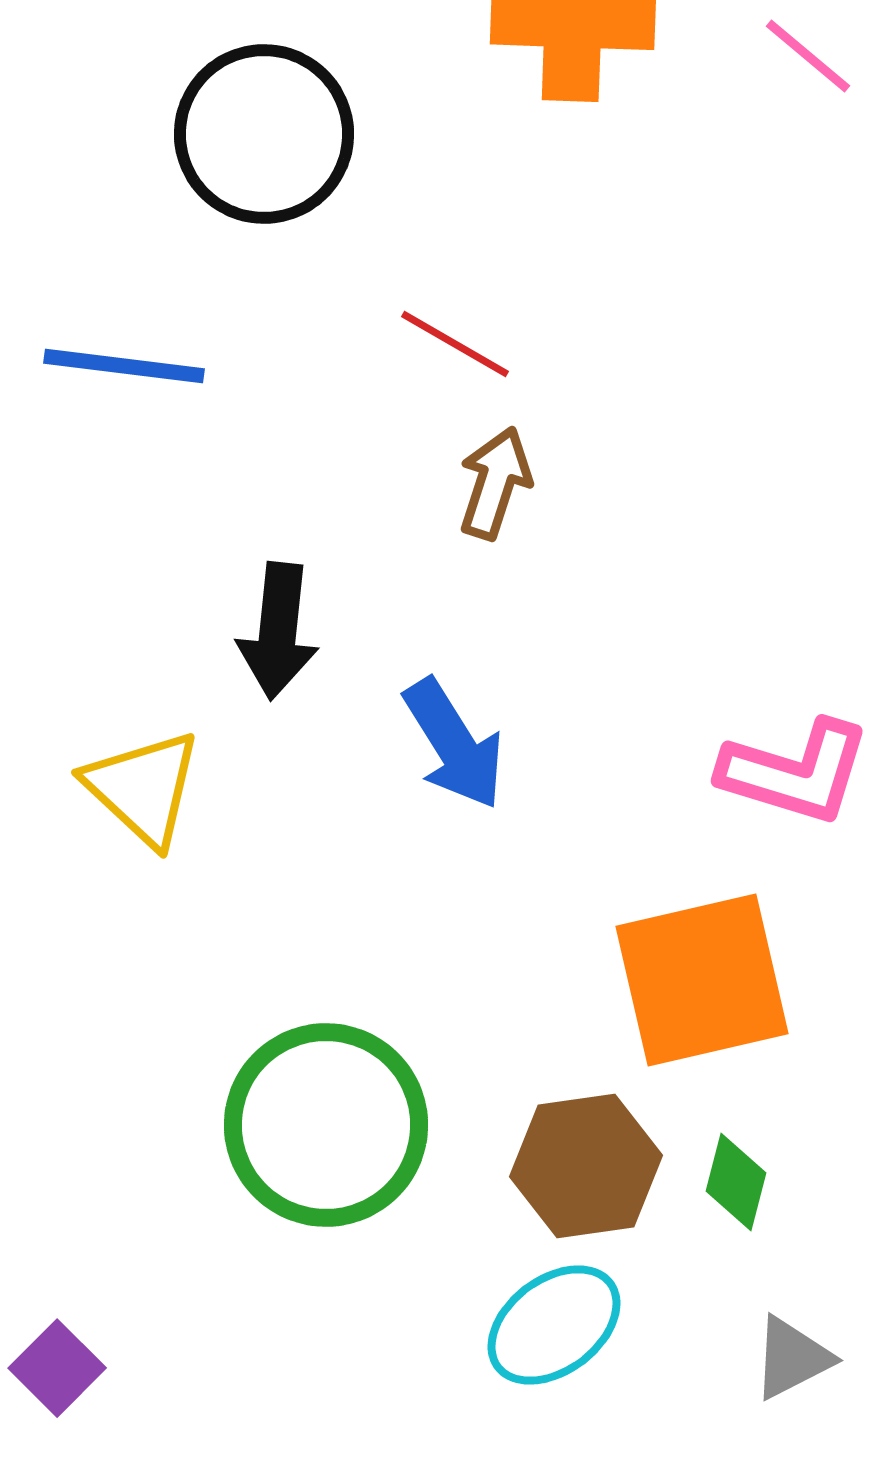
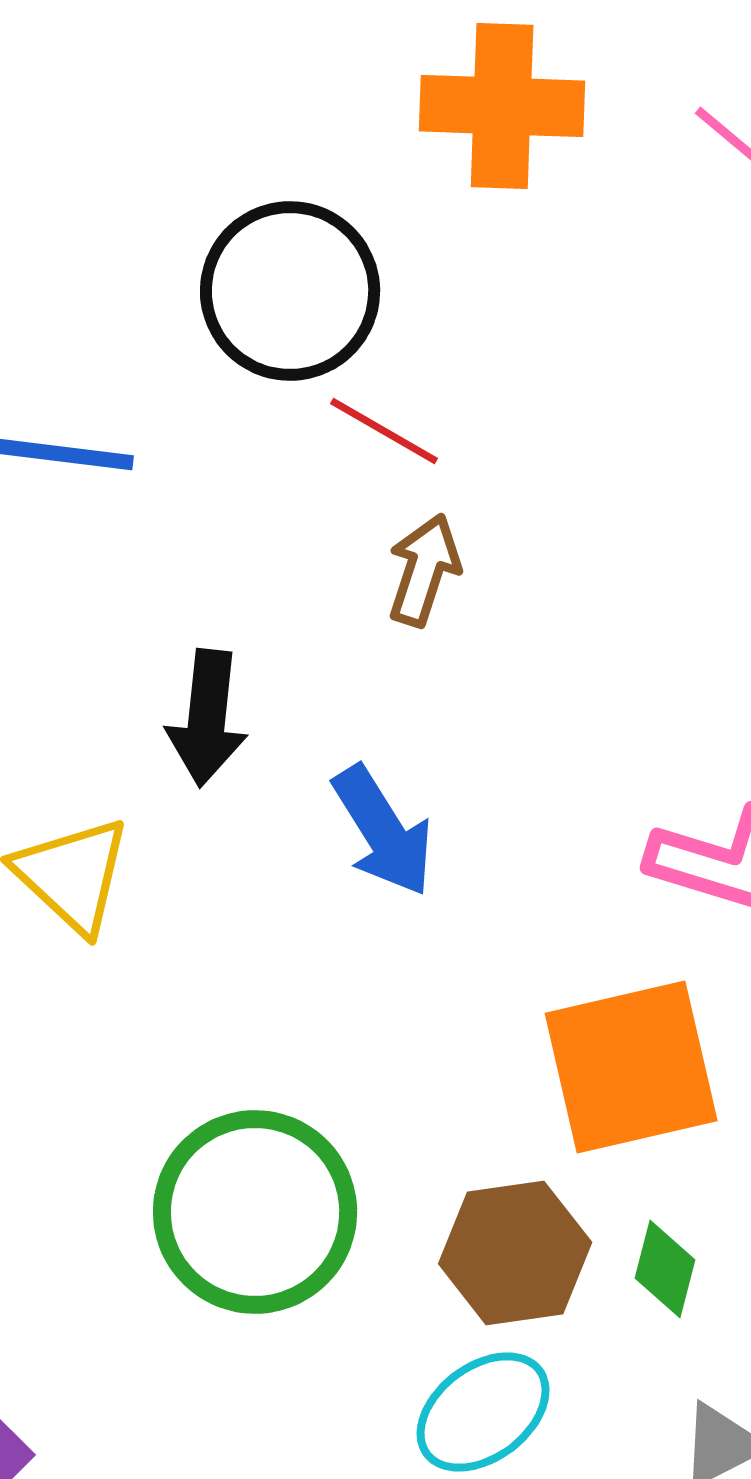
black circle: (264, 134) -> (290, 291), moved

